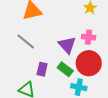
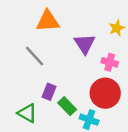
purple triangle: (67, 45) -> (85, 44), moved
green rectangle: (65, 69) -> (67, 106), moved

